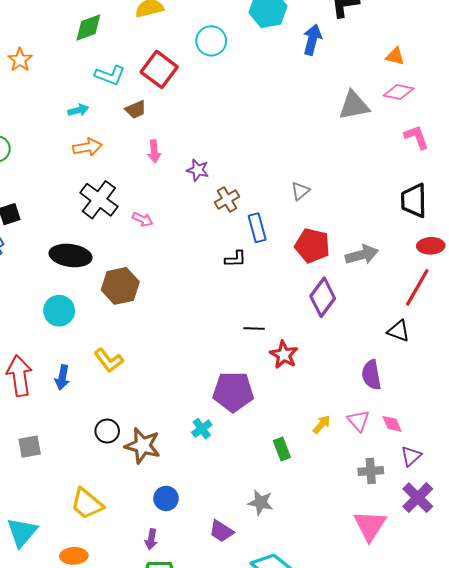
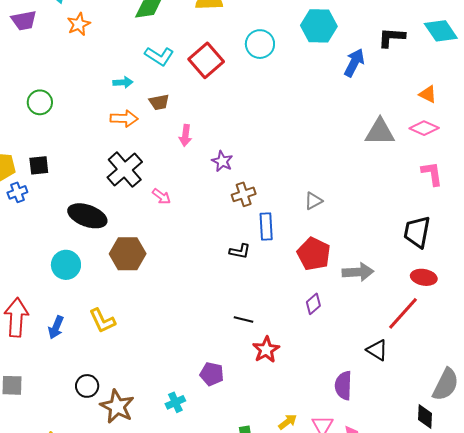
brown trapezoid: (136, 110) -> (159, 102), moved
purple diamond: (323, 297) -> (313, 304), size x0.6
purple pentagon: (233, 392) -> (212, 374), size x0.6

